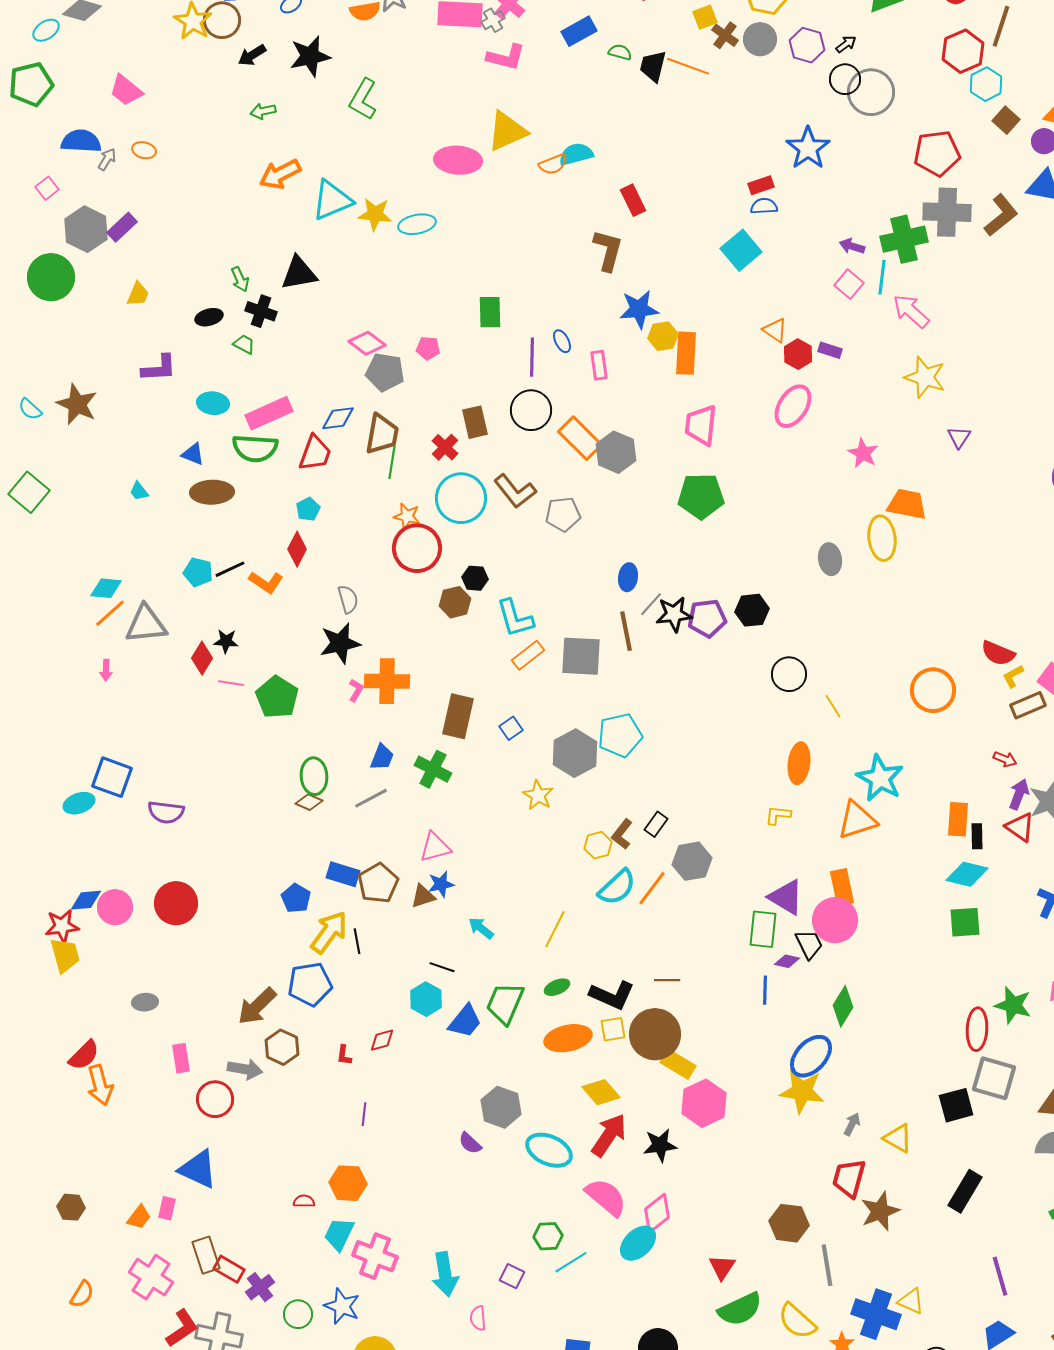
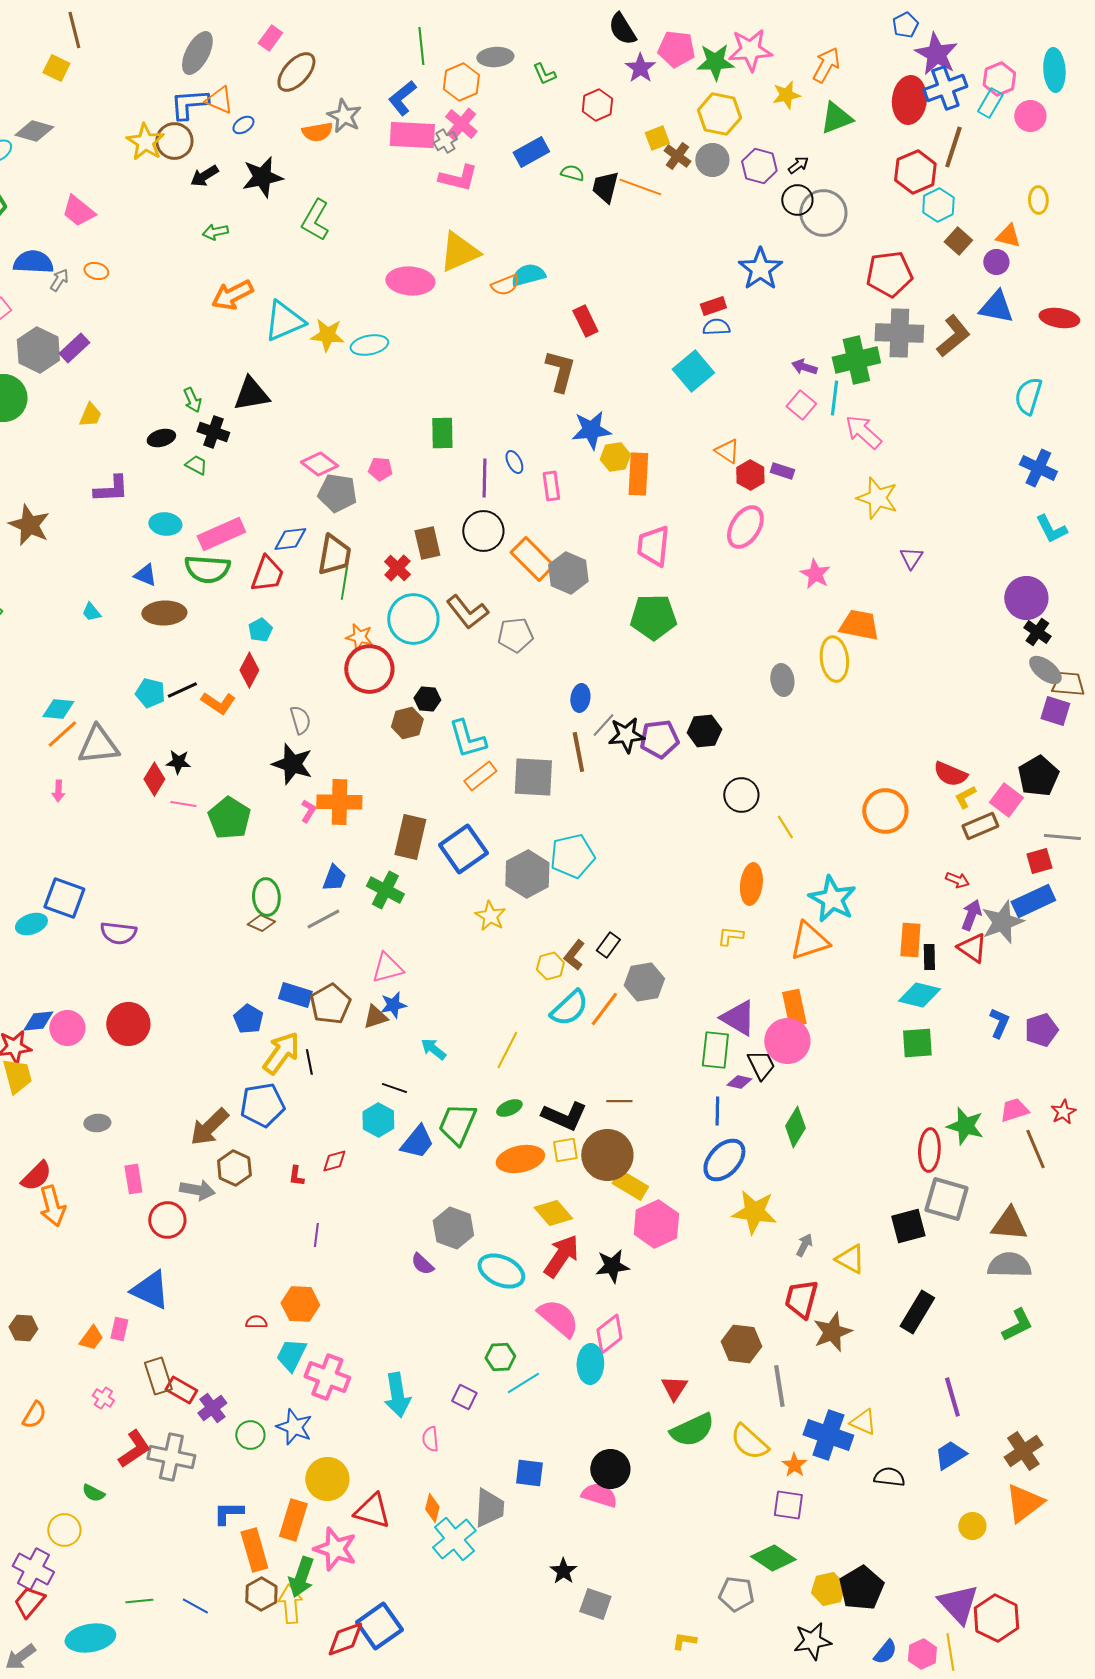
black star: (340, 643) -> (292, 764), turned 30
blue square: (511, 728) -> (463, 849), size x2.0
blue ellipse: (811, 1056) -> (724, 1160), moved
cyan ellipse: (638, 1243) -> (590, 1364), turned -45
pink cross: (151, 1277) -> (103, 1398), size x0.5

